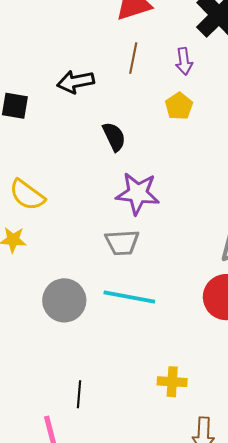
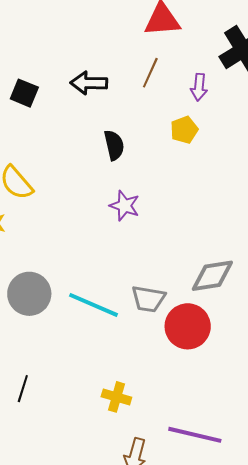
purple star: (138, 193) -> (125, 206), size x0.7
gray trapezoid: (122, 242) -> (148, 299), moved

